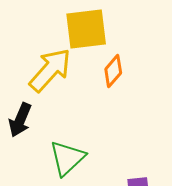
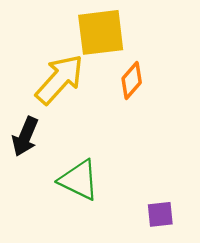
green triangle: (67, 158) -> (79, 180), turned -51

